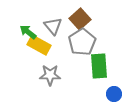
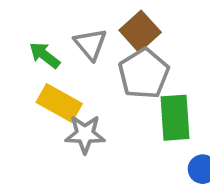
yellow rectangle: (39, 45) -> (59, 103), moved

